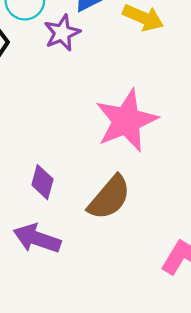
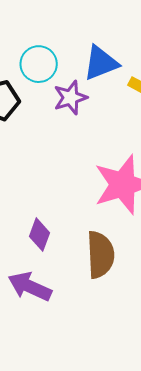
brown semicircle: (109, 198) -> (100, 255), turned -48

